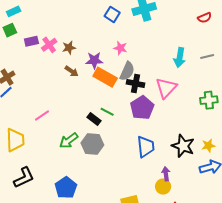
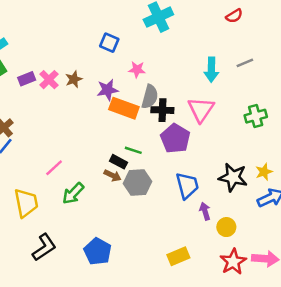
blue square: (112, 14) -> (109, 43), moved
brown arrow: (72, 71) -> (113, 175), moved
green arrow: (69, 141) -> (73, 193), moved
gray hexagon: (92, 144) -> (138, 183), moved
purple arrow: (166, 174) -> (205, 211), moved
yellow circle: (163, 187) -> (226, 227), moved

